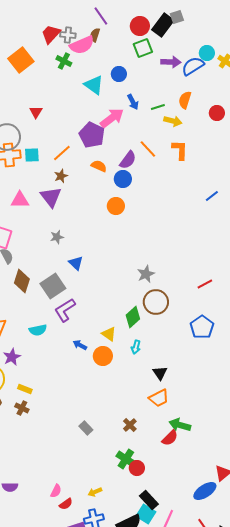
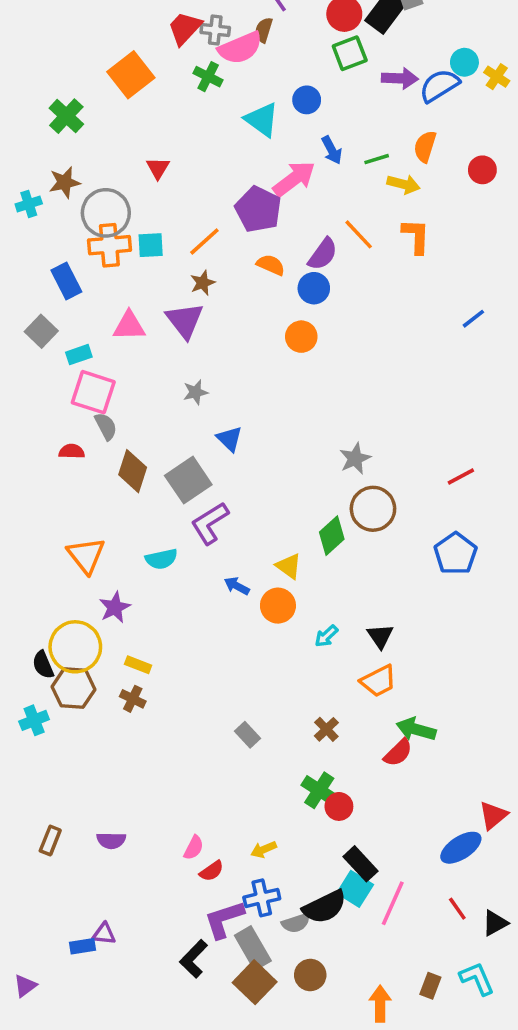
cyan arrow: (136, 347) -> (326, 636), moved, turned 32

